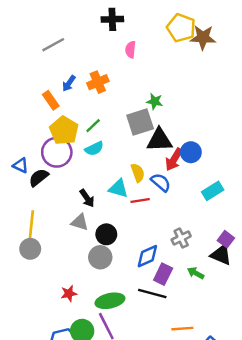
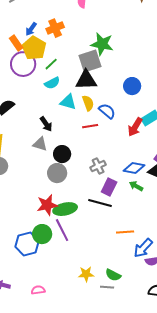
green star: (155, 101) -> (102, 44), size x1.6
yellow pentagon: (64, 130) -> (34, 48), moved
black triangle: (159, 140) -> (86, 80), moved
purple circle: (57, 152) -> (23, 64), moved
red arrow: (174, 159) -> (135, 127), moved
cyan triangle: (118, 188) -> (68, 102), moved
gray cross: (181, 238) -> (98, 166), moved
blue diamond: (147, 256) -> (134, 168), moved, turned 35
red star: (69, 294) -> (47, 205), moved, size x1.5

